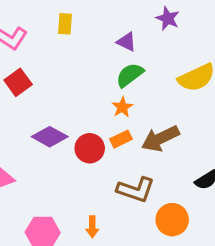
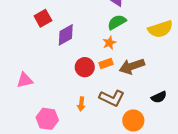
purple diamond: (50, 137) -> (66, 35), moved, turned -65
orange arrow: (92, 227) -> (81, 104), moved

